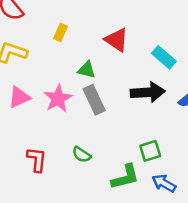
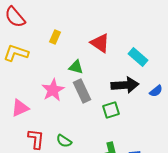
pink triangle: (19, 97) -> (20, 108), moved
green square: (150, 151) -> (111, 110), moved
green semicircle: (82, 155) -> (64, 141), moved

